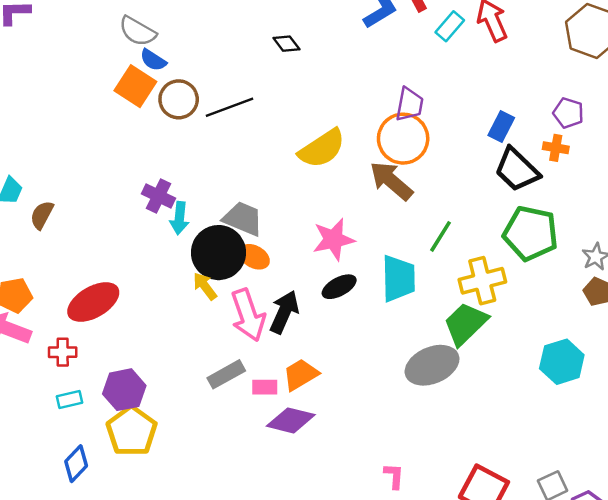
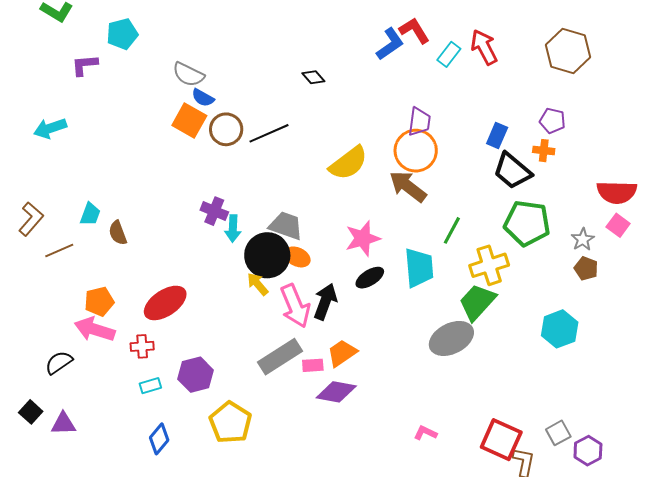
brown semicircle: (42, 215) -> (118, 233), turned -45
gray rectangle: (226, 374) -> (280, 357), size x1.4
yellow pentagon: (132, 431) -> (230, 422), moved
pink L-shape: (394, 476) -> (425, 433), turned -65

